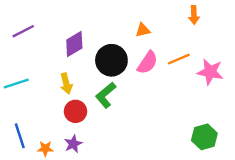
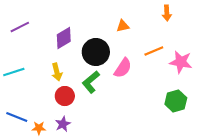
pink semicircle: (147, 63) -> (123, 68), moved
blue line: (20, 136) -> (17, 117), turned -50
green hexagon: (204, 137) -> (176, 101), moved

